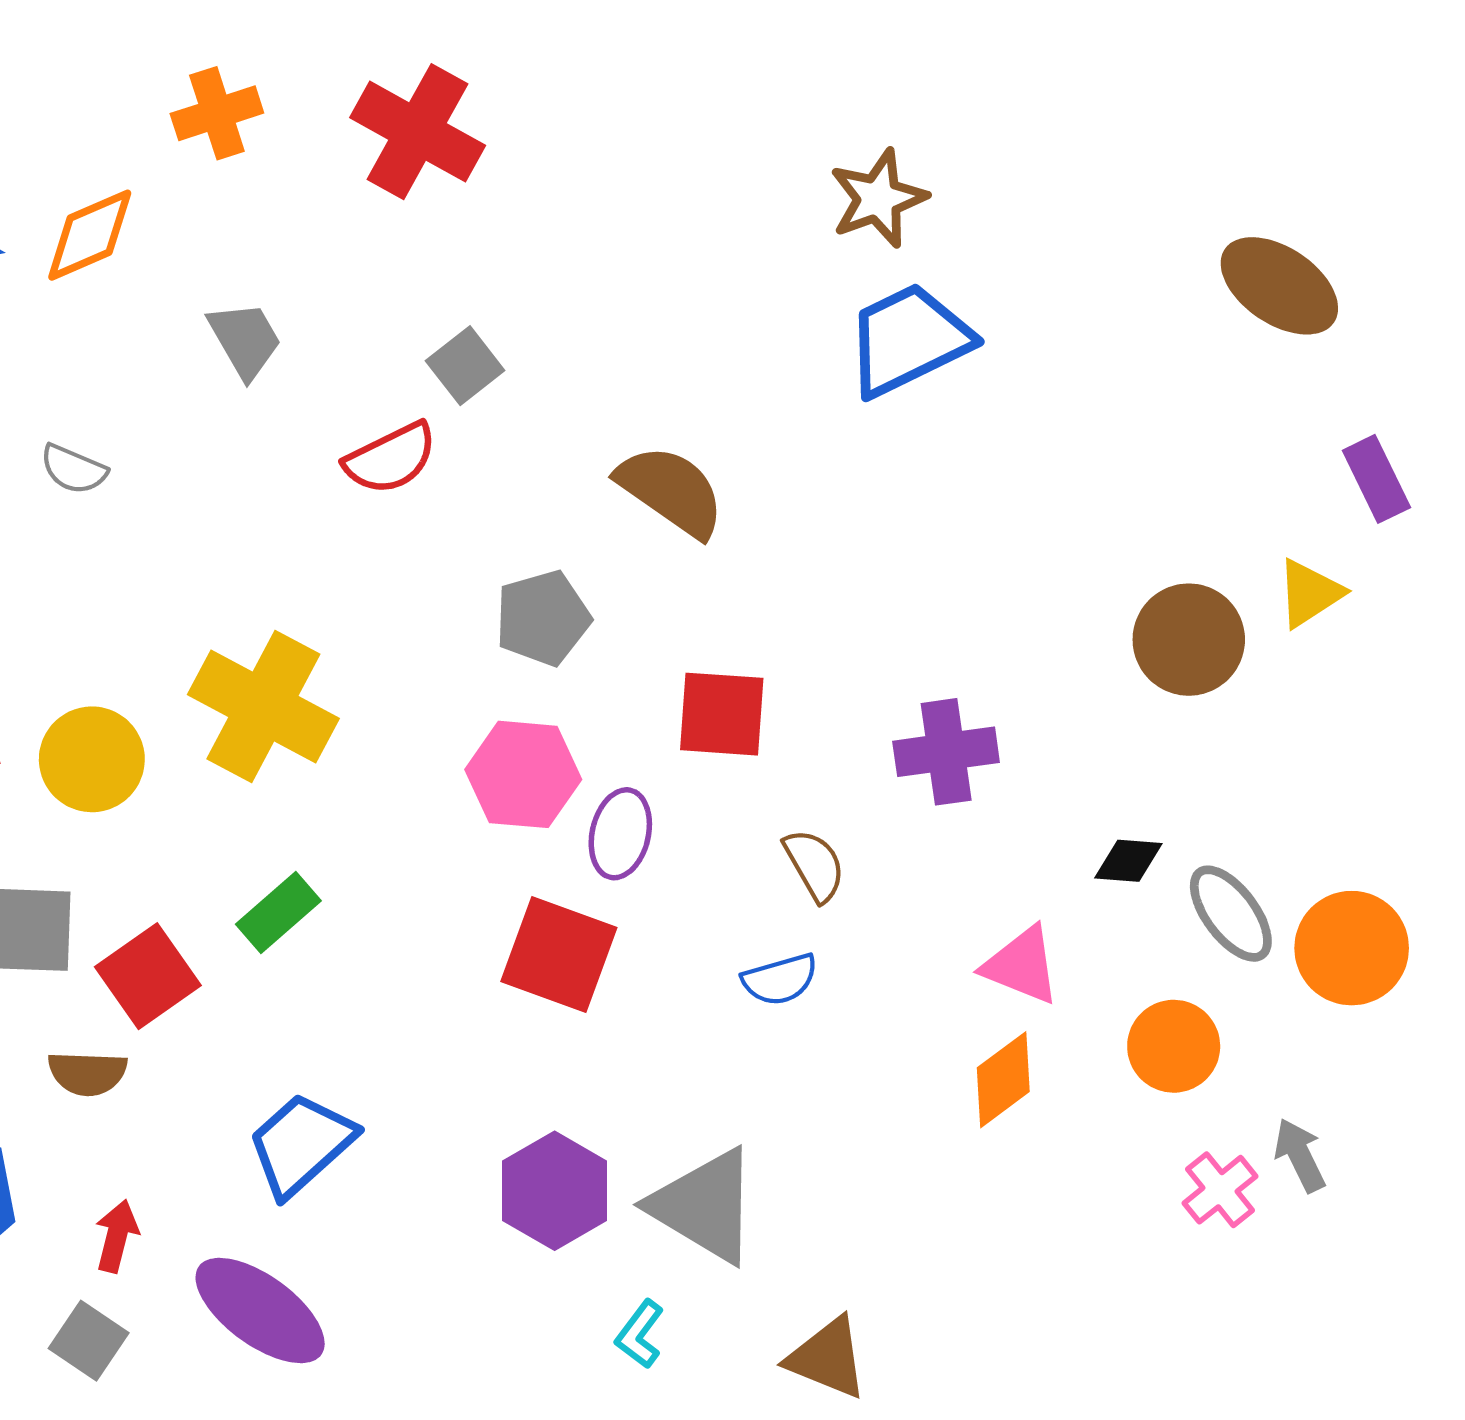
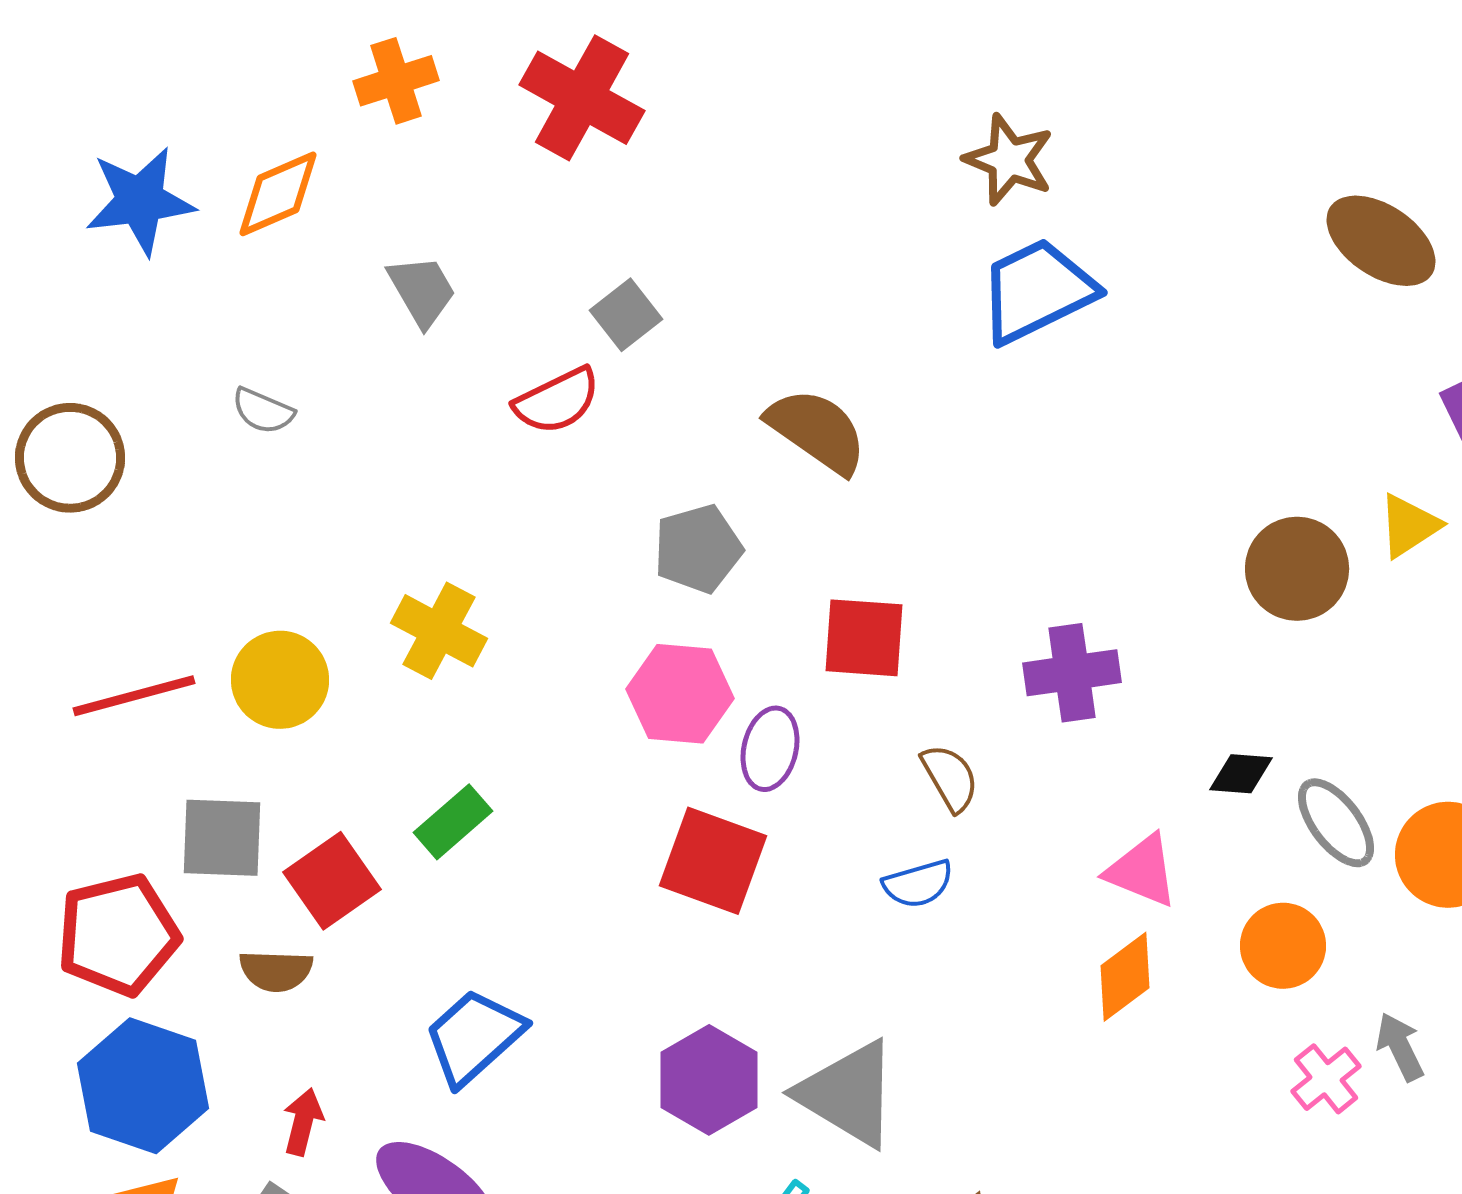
brown star: (878, 198) -> (1009, 160), turned -30
yellow cross: (263, 706) -> (439, 631), size x0.7

